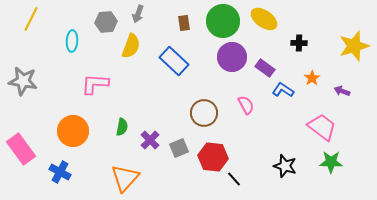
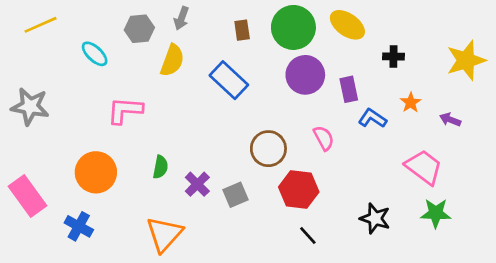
yellow line: (31, 19) -> (41, 25), turned 40
cyan ellipse: (72, 41) -> (95, 54), turned -50
purple rectangle: (265, 68) -> (349, 89), turned 42
red hexagon: (213, 157) -> (299, 189), moved

